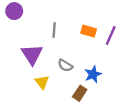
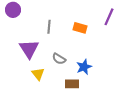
purple line: (111, 35) -> (109, 17), moved
brown rectangle: (80, 93) -> (72, 84), turned 56

